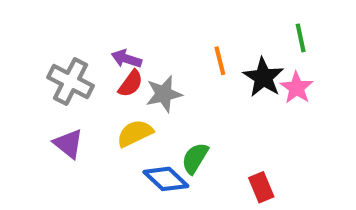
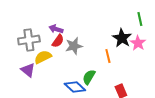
orange line: (220, 61) -> (108, 56), moved
gray cross: (71, 82) -> (29, 40), turned -35
yellow semicircle: (135, 133) -> (43, 57), moved

